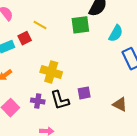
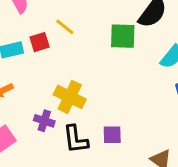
purple cross: (38, 101) -> (44, 121), moved

